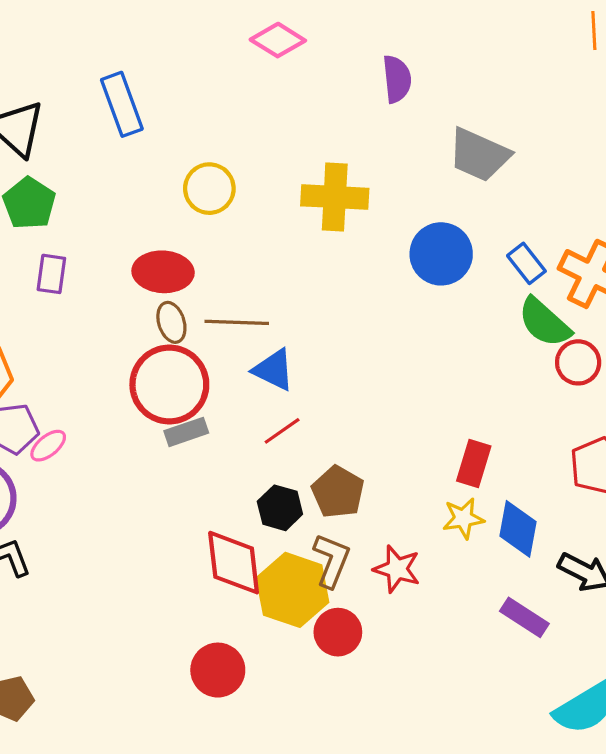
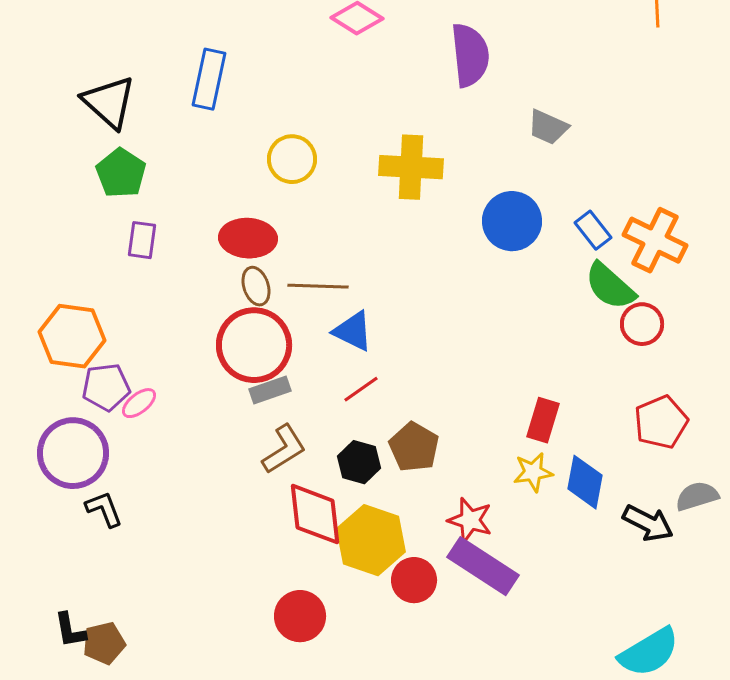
purple semicircle: (397, 79) -> (470, 55), size x1.4
blue rectangle: (122, 104) -> (209, 79), turned 32
gray trapezoid: (479, 155) -> (548, 127), size x0.7
brown L-shape: (332, 560) -> (284, 449), moved, turned 36
purple rectangle: (524, 617) -> (483, 566), moved, size x1.5

